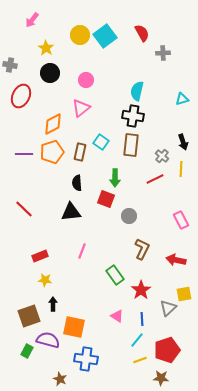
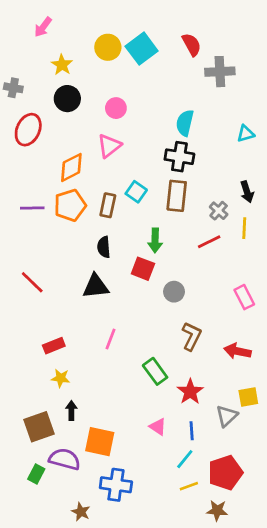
gray cross: (163, 53) -> (220, 72), size x1.5

